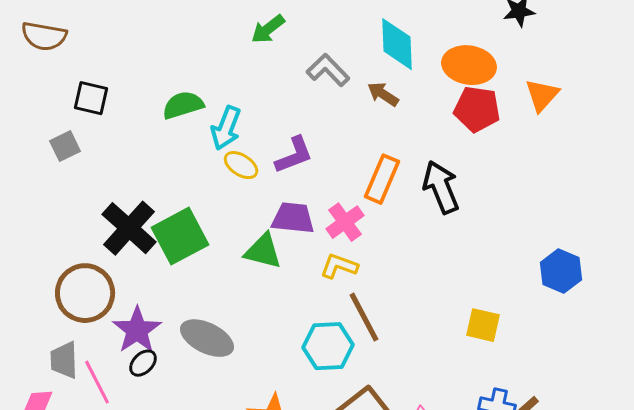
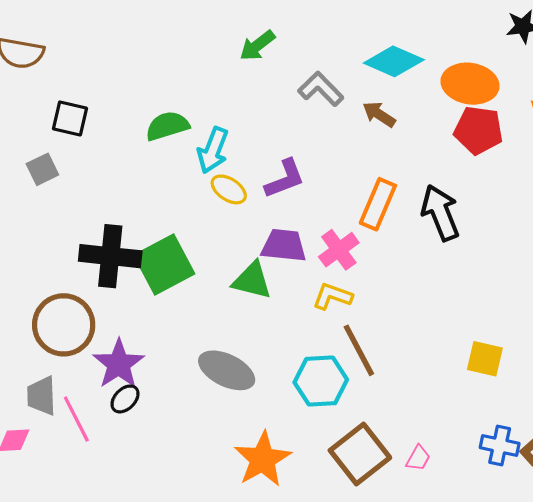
cyan diamond: (397, 44) -> (394, 61), turned -64
black cross: (129, 228) -> (110, 256), turned -36
gray ellipse: (207, 338) -> (227, 370), moved

